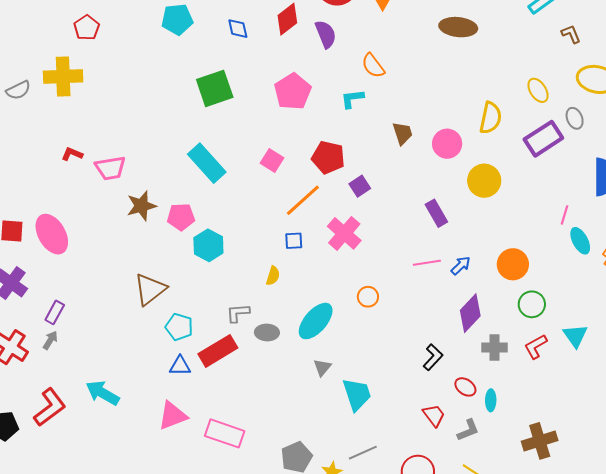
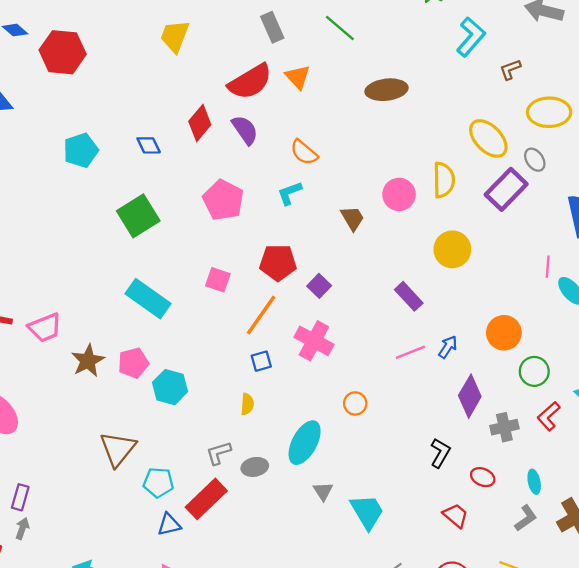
brown L-shape: (571, 34) -> (510, 69), turned -75
yellow ellipse: (538, 90) -> (488, 138), size x1.5
pink circle: (447, 144) -> (399, 194), moved
cyan ellipse: (491, 400) -> (534, 482), moved
gray L-shape: (468, 430) -> (526, 518), moved

